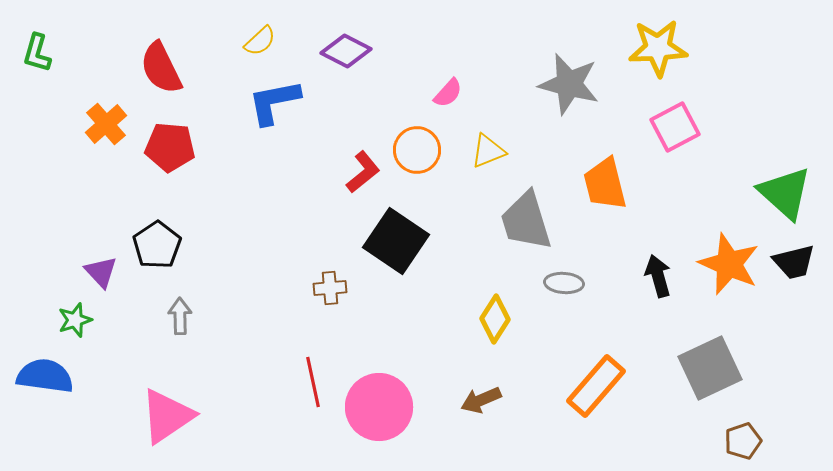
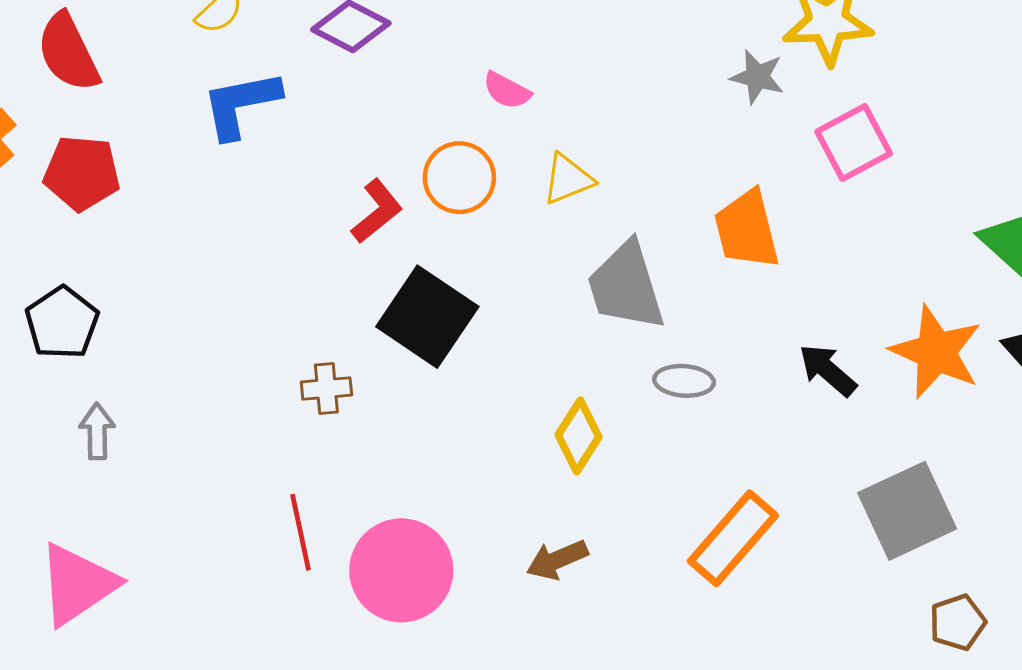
gray star: (569, 84) -> (757, 77), moved, size x0.6
pink semicircle: (448, 93) -> (507, 91), turned 76
black arrow: (658, 276) -> (828, 370), turned -33

